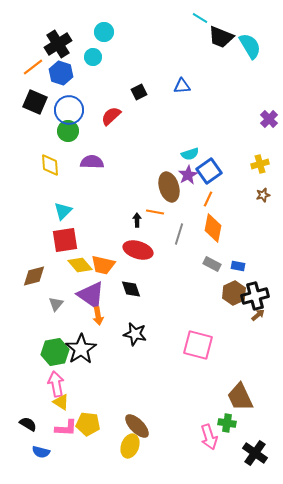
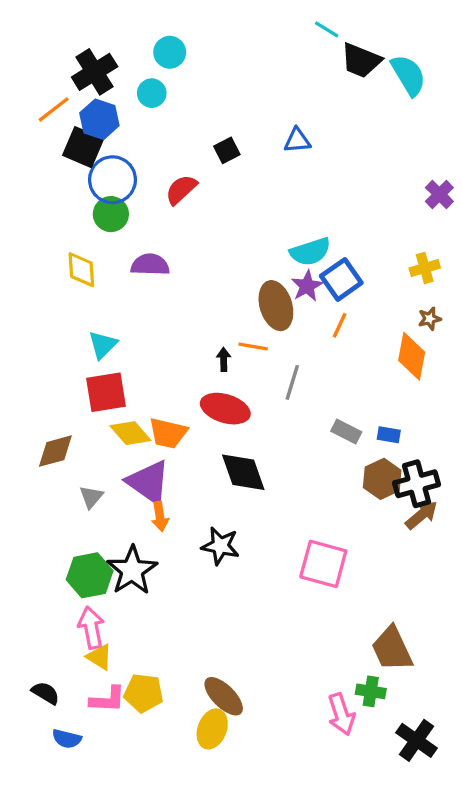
black square: (35, 102) -> (83, 147), moved
cyan semicircle: (190, 154) -> (310, 252), size x1.4
orange diamond: (213, 228) -> (412, 356), moved
black diamond: (131, 289) -> (243, 472), moved, size x1.4
brown arrow: (258, 315) -> (421, 515), size x1.5

